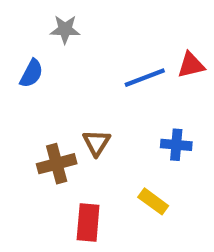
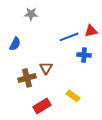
blue semicircle: (31, 73) -> (15, 44), moved
blue cross: (176, 145) -> (84, 55), moved
red rectangle: (88, 222) -> (42, 106), turned 54

